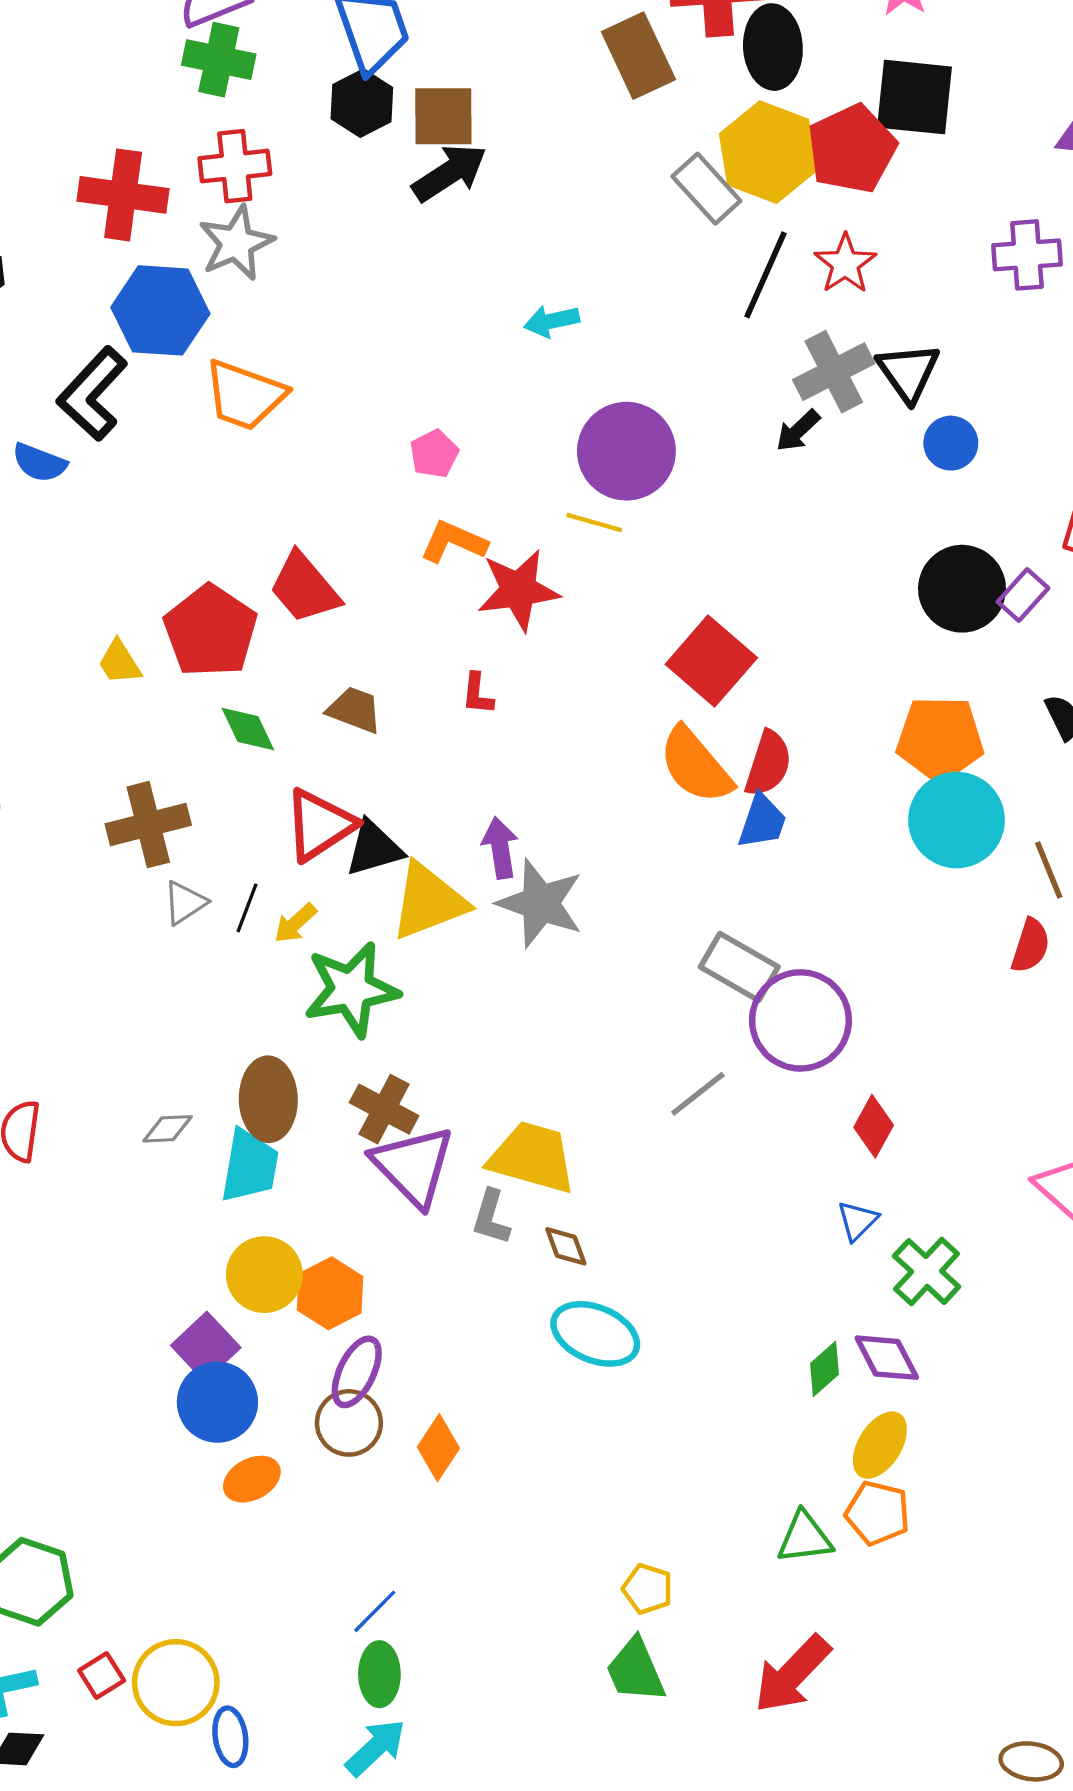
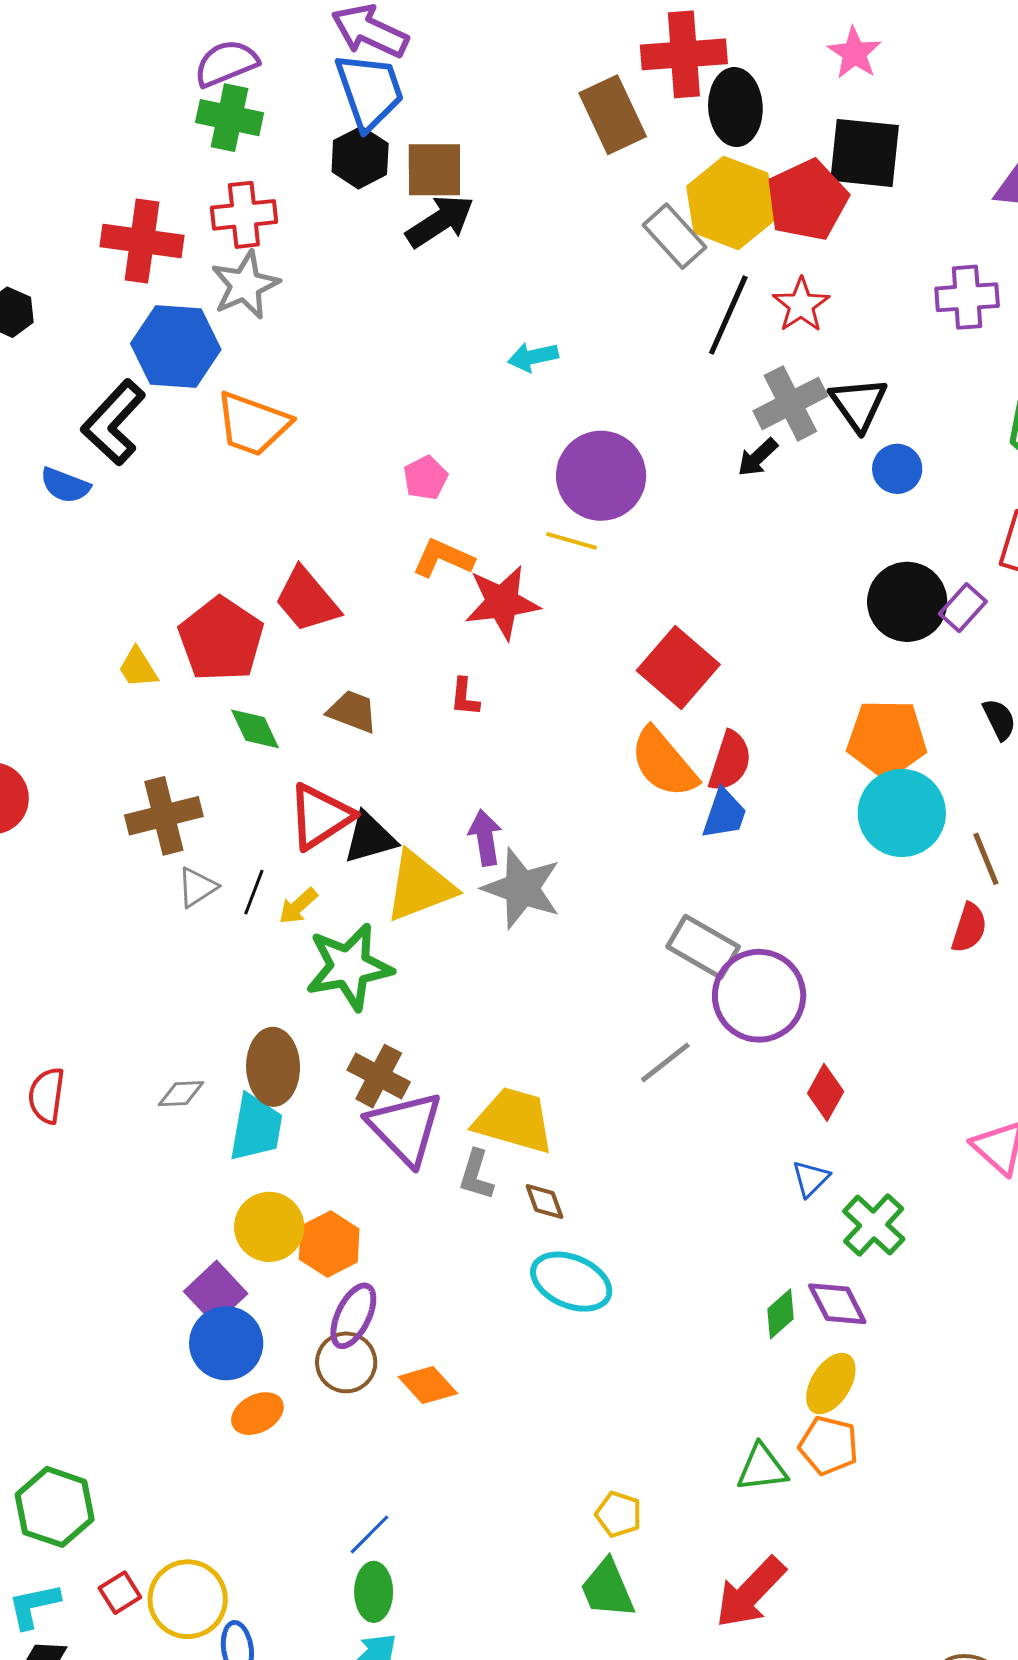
orange diamond: (438, 1448) -> (428, 1385), turned -76

